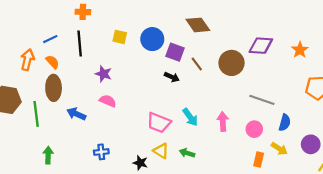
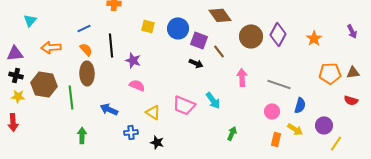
black line: (80, 43) -> (111, 45), moved
purple diamond: (261, 46) -> (278, 34), turned -65
orange arrow: (27, 60) -> (51, 47), moved, turned -108
brown circle: (231, 63) -> (251, 36), moved
blue arrow: (76, 114) -> (109, 109), moved
pink arrow: (223, 122) -> (242, 77), moved
yellow triangle: (161, 151) -> (153, 112), moved
green arrow: (187, 153) -> (232, 133), moved, turned 96
black star: (140, 163) -> (157, 142), moved

